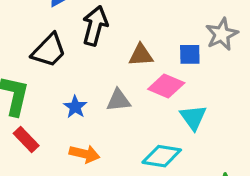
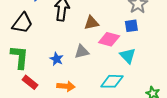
black trapezoid: (49, 50) -> (22, 23), moved
blue square: (190, 54) -> (131, 26), moved

